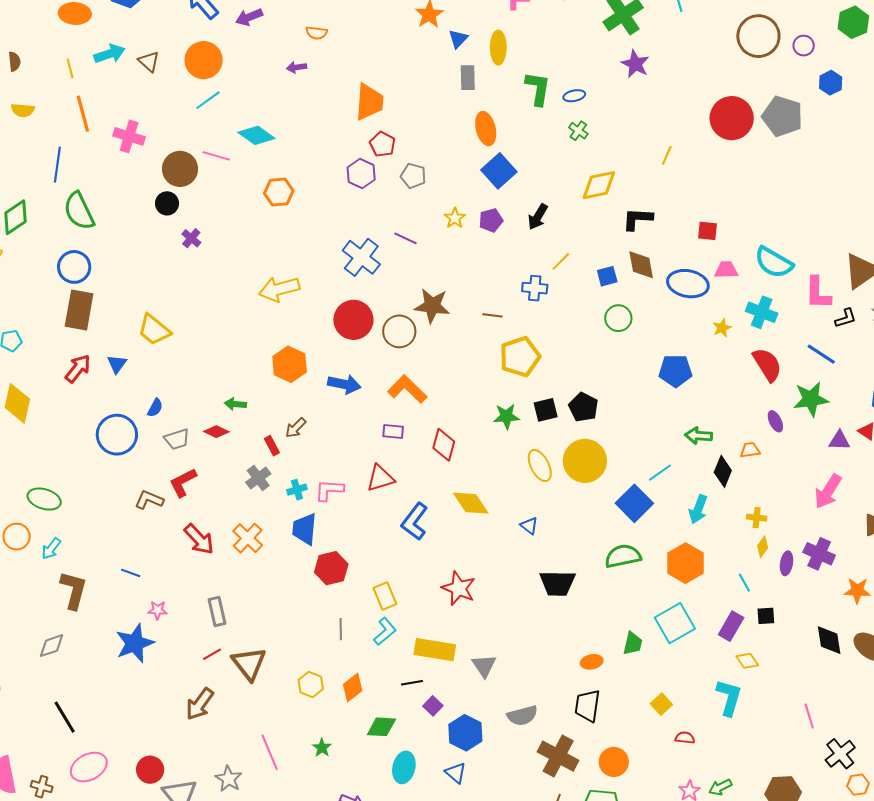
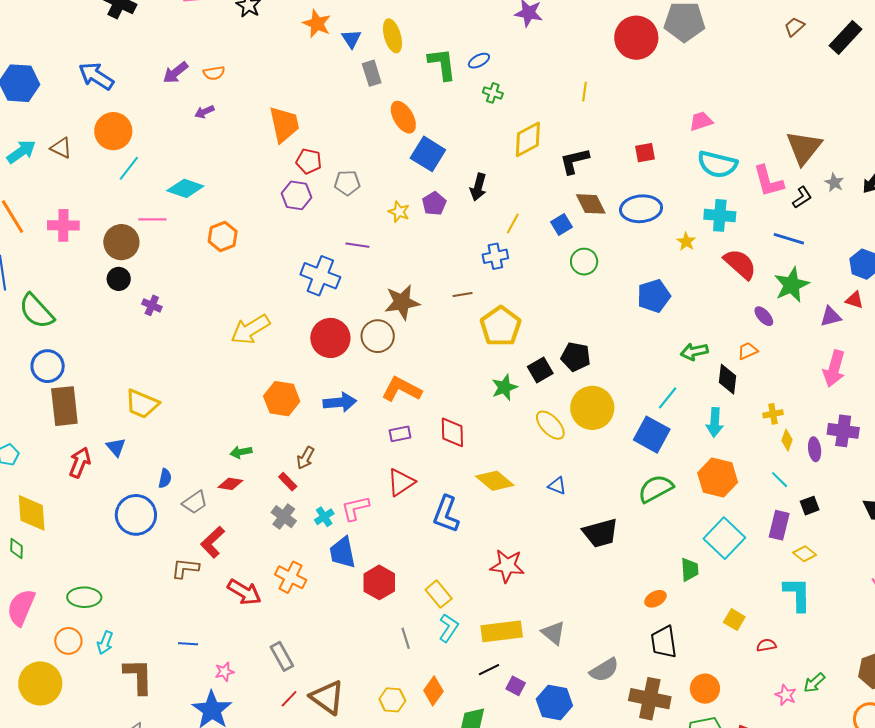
purple arrow: (249, 17) -> (175, 73), moved
pink trapezoid: (726, 270) -> (701, 121), moved

